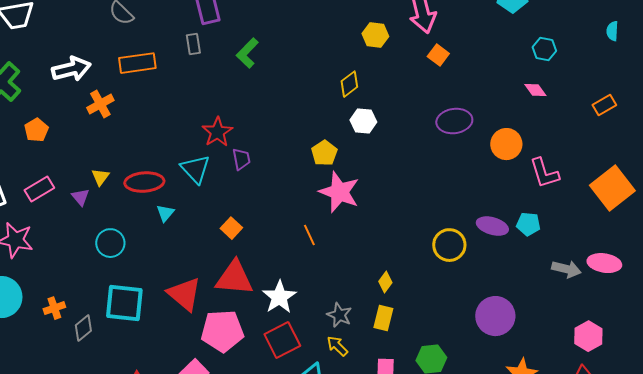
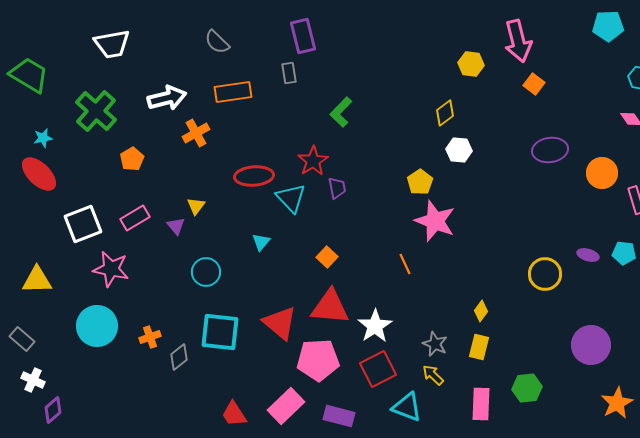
green L-shape: (247, 53) -> (341, 112), moved
red ellipse: (144, 182) -> (254, 176), moved
purple ellipse: (492, 226) -> (588, 255), size x0.7

